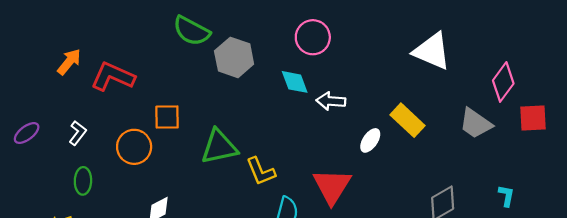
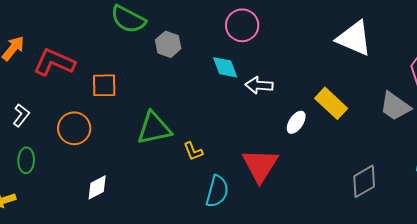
gray hexagon: (234, 57) -> (168, 44), size x0.7
orange square: (167, 117) -> (104, 85), moved
yellow L-shape: (261, 171) -> (193, 151), size x0.7

